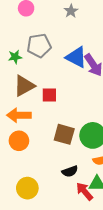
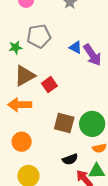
blue triangle: (76, 57) -> (76, 47), size x0.6
red square: (49, 95) -> (49, 85), turned -35
orange circle: (19, 141) -> (22, 142), moved

